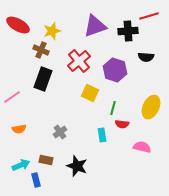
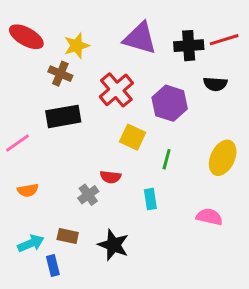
red line: (149, 16) -> (224, 40), moved
purple triangle: (95, 26) -> (140, 38), turned 35
black rectangle: (43, 79) -> (63, 116), turned 60
red semicircle: (122, 124) -> (110, 177), moved

